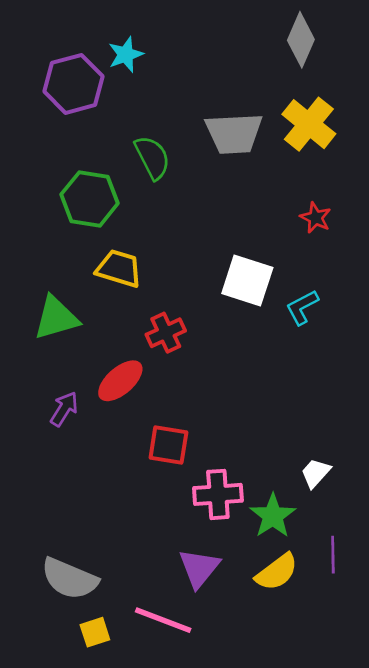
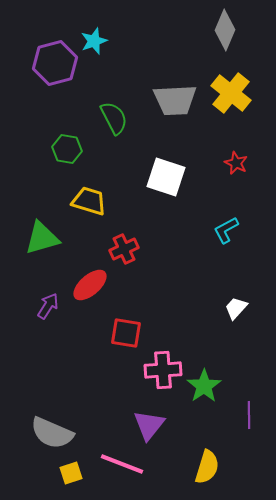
green hexagon: (90, 199) -> (67, 149), size x0.7
white square: (247, 281) -> (166, 177), moved
white trapezoid: (316, 473) -> (236, 308), moved
yellow semicircle: (277, 572) -> (207, 467), moved, turned -36

